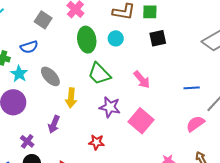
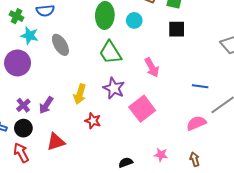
cyan star: (19, 74) -> (30, 36), turned -30
yellow arrow: (71, 98) -> (80, 94), moved
purple arrow: (54, 124) -> (46, 105), moved

